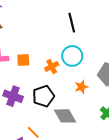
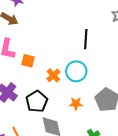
orange cross: (52, 66) -> (53, 75), turned -32
black pentagon: (43, 96) -> (37, 101), turned -30

